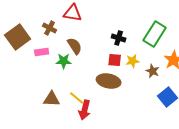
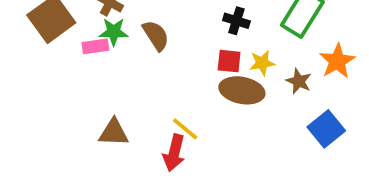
green star: (64, 61) -> (114, 32), moved
brown ellipse: (109, 81) -> (242, 90), moved
yellow line: (77, 98) -> (185, 129), moved

